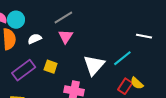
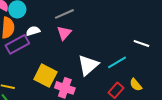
yellow square: (51, 67) -> (45, 76), moved, size x1.6
purple rectangle: (24, 70) -> (17, 44), moved
yellow semicircle: (137, 83) -> (136, 85), moved

